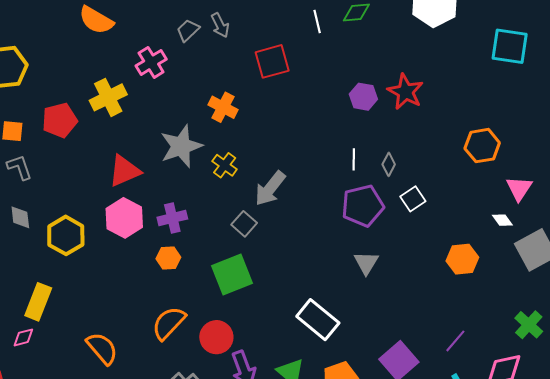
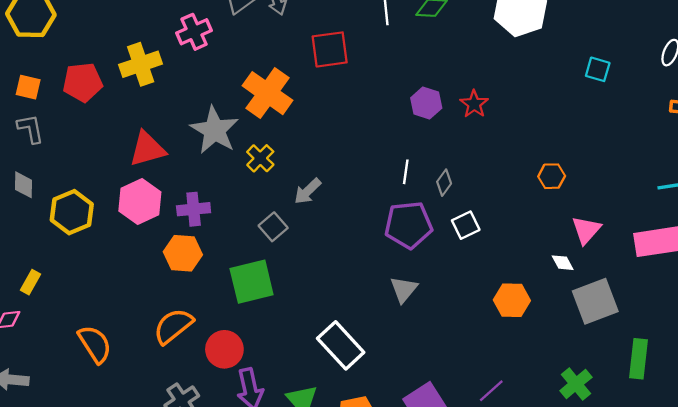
cyan square: (510, 46) -> (598, 69), size x0.6
red star: (405, 92) -> (474, 104), size x0.7
orange cross: (223, 107) -> (268, 93), size x1.5
gray star: (181, 146) -> (215, 130), turned -30
orange hexagon: (482, 146) -> (552, 176), size x0.7
gray arrow: (270, 188) -> (308, 191), size x0.7
orange hexagon: (168, 258) -> (183, 253), size x1.4
yellow rectangle: (38, 302) -> (31, 282), size x0.6

